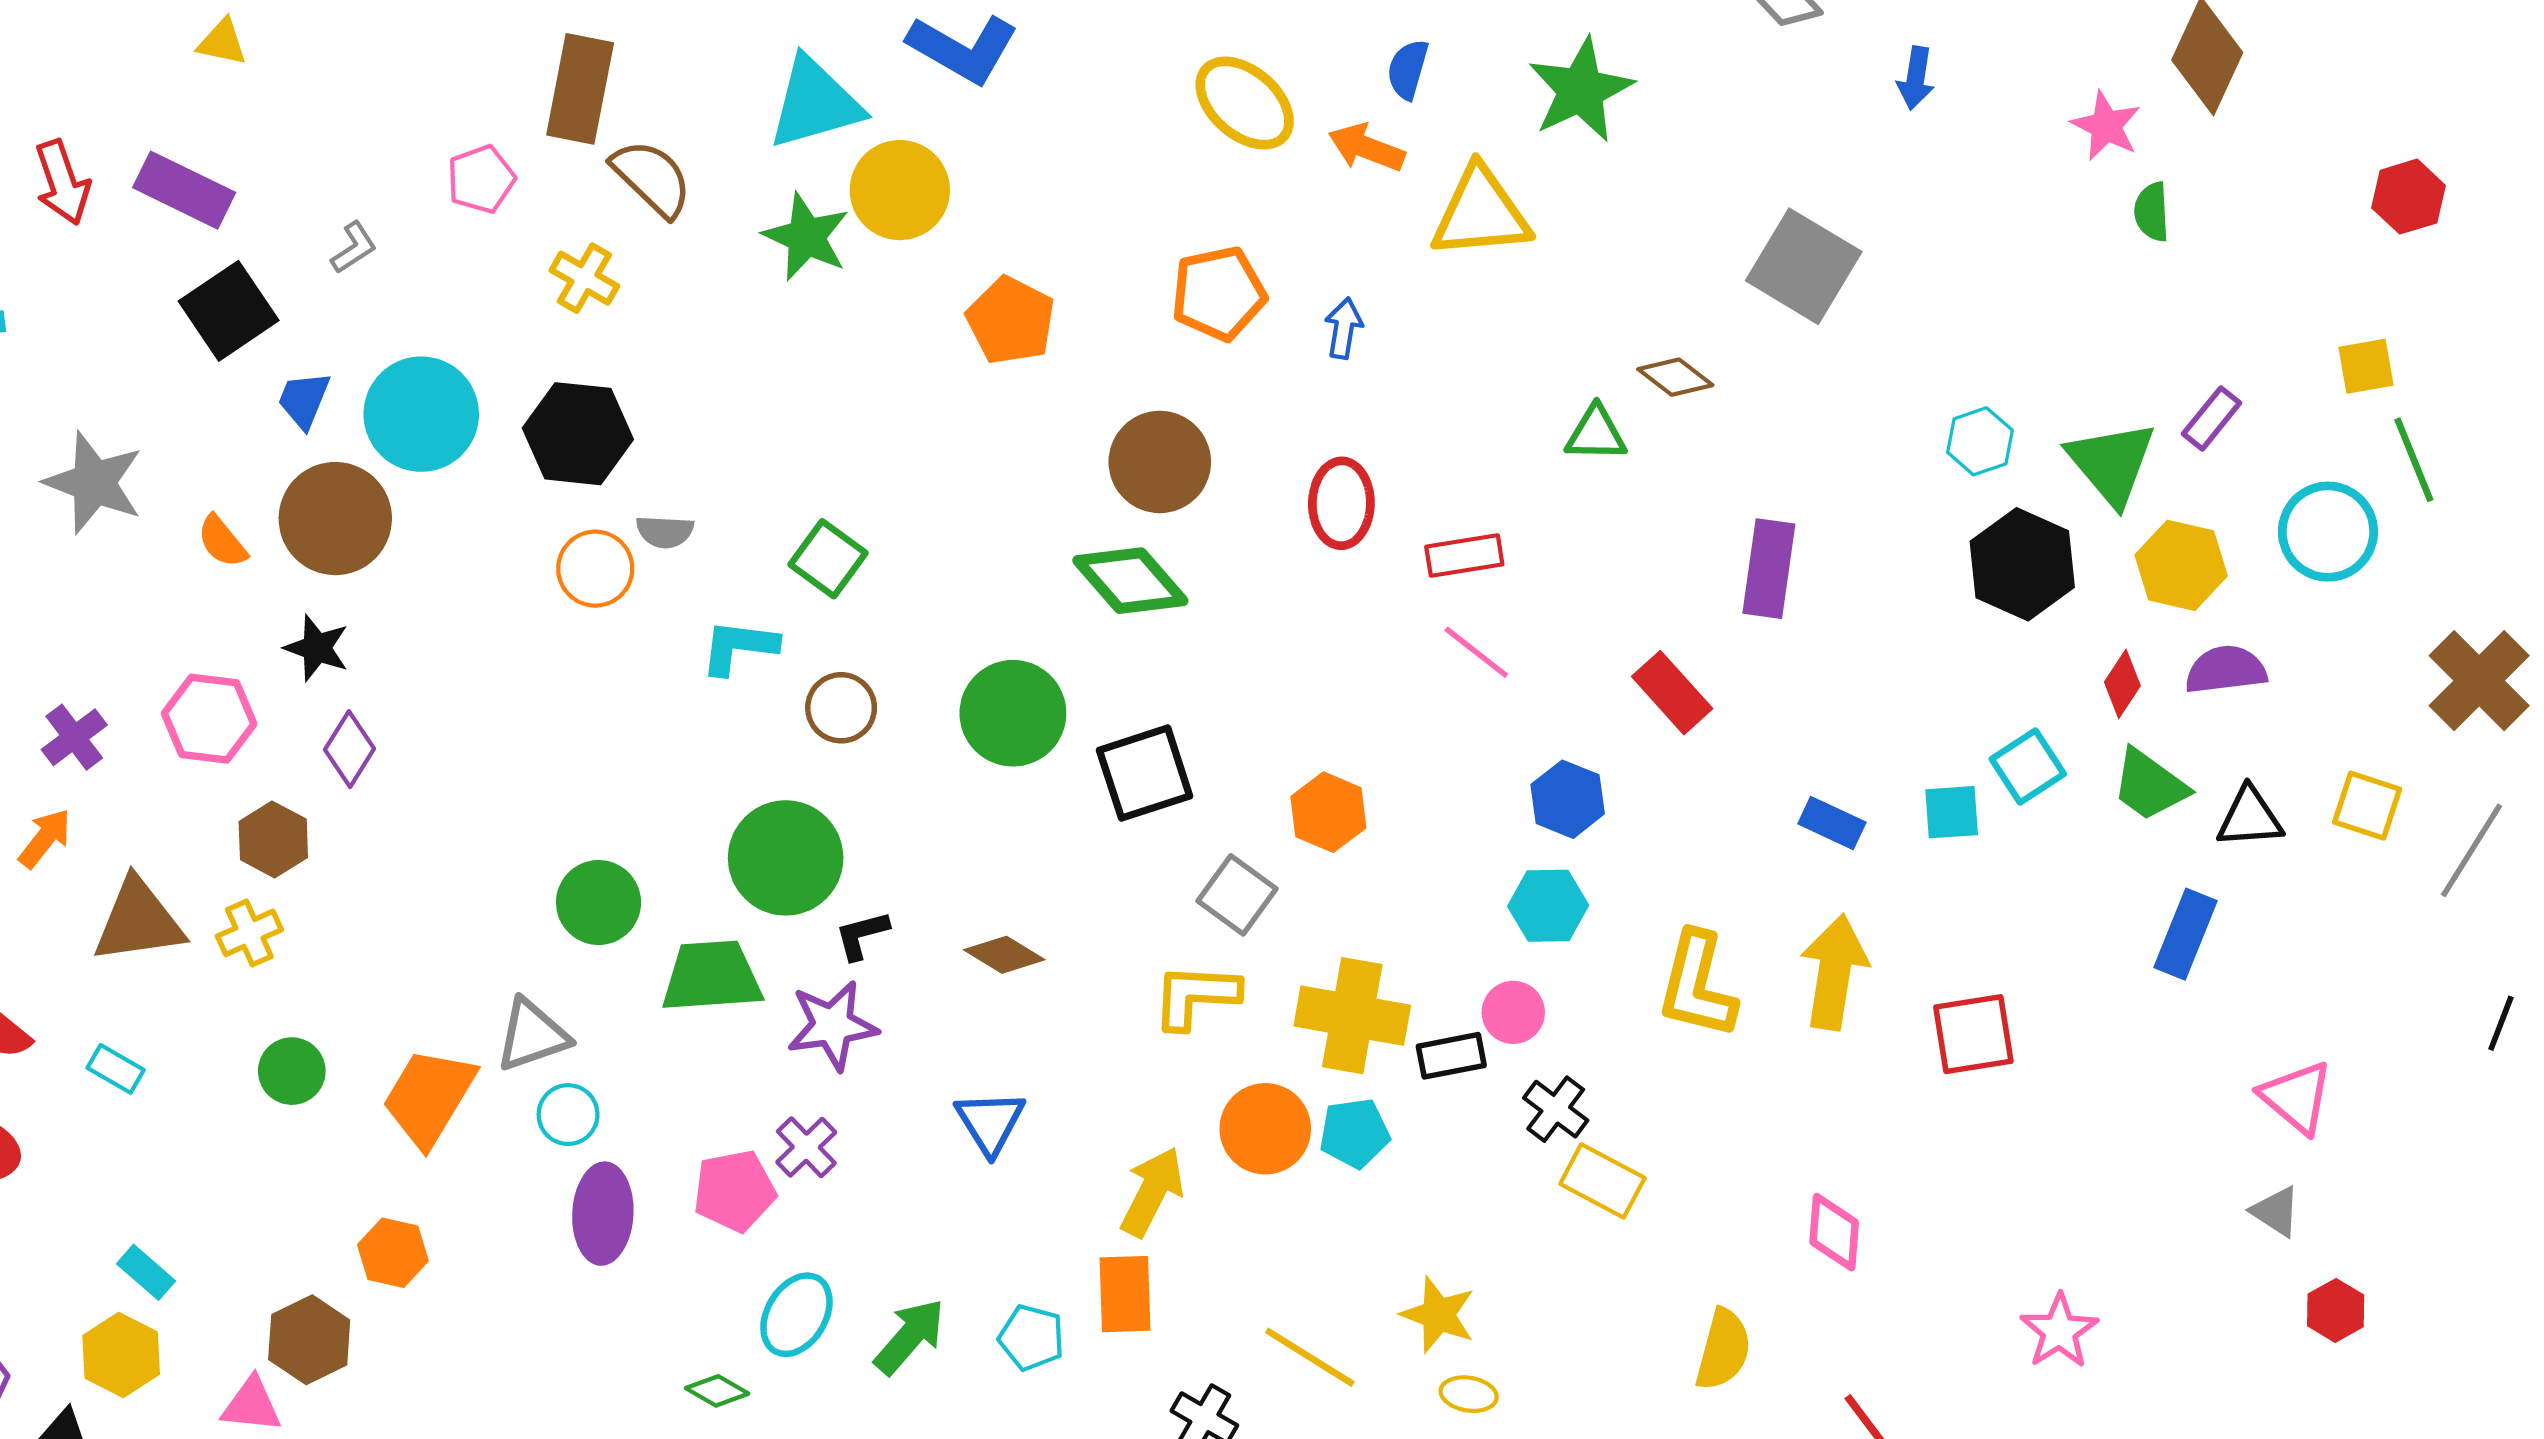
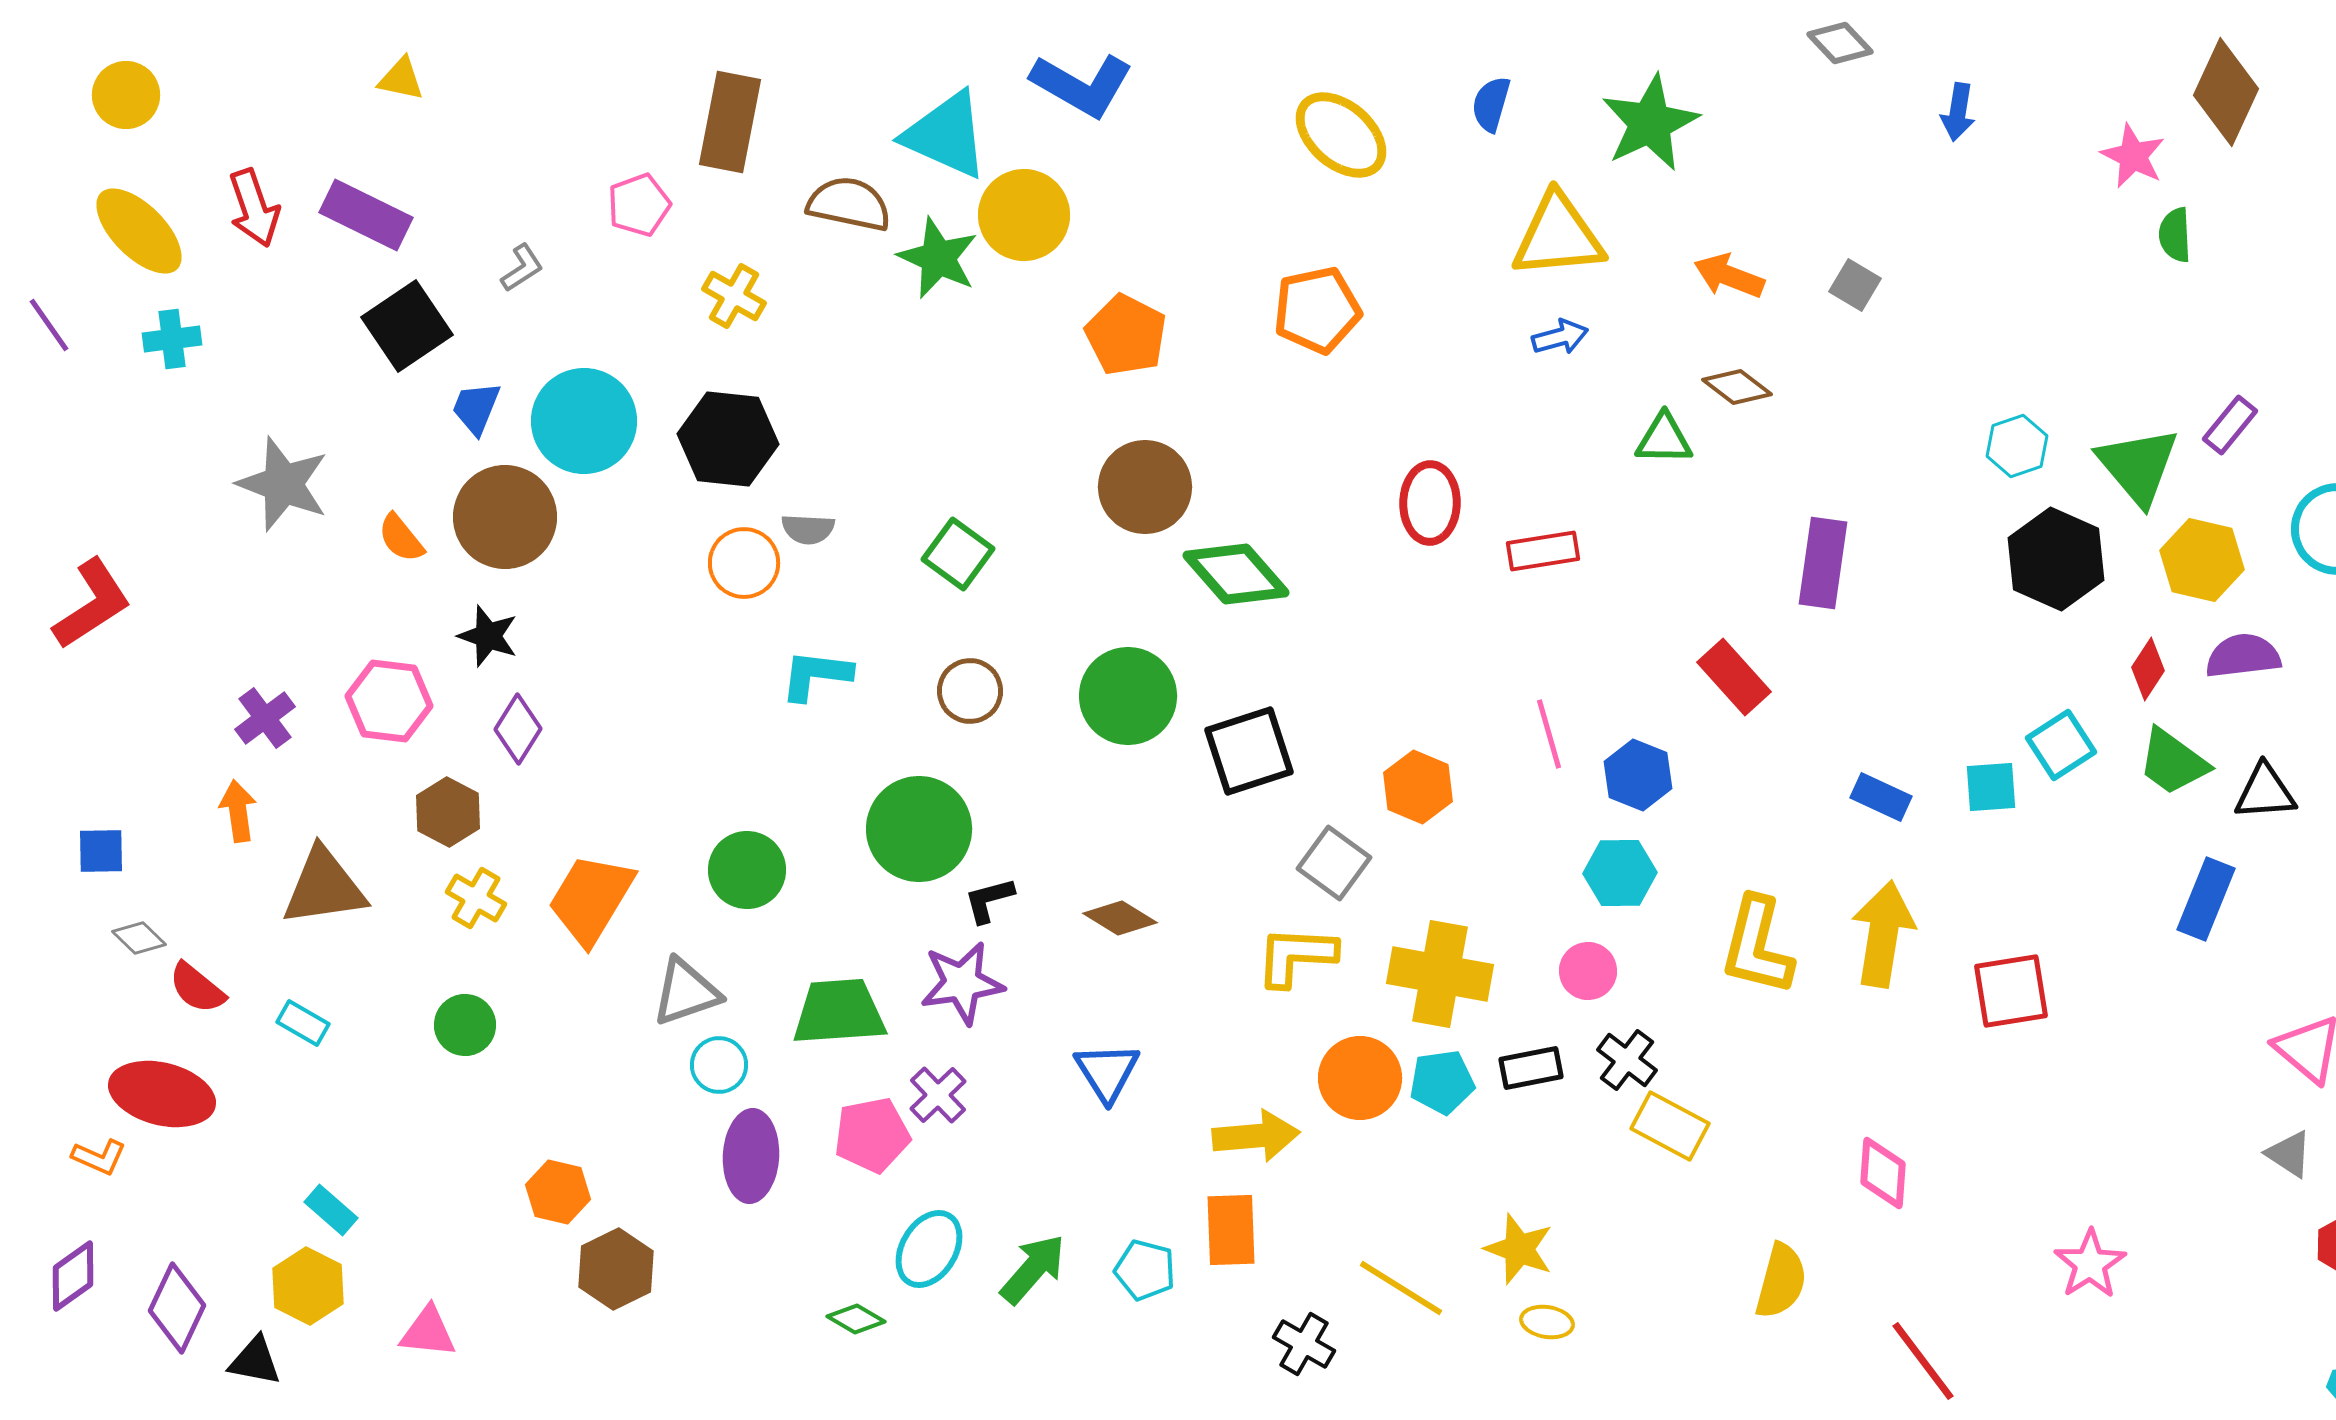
cyan triangle: (815, 103) -> (946, 135), turned 40
orange arrow: (1366, 148) -> (1729, 276), moved
brown semicircle: (652, 178) -> (849, 204), moved, turned -32
gray square: (1804, 266) -> (1855, 285), size x0.5
blue arrow: (1344, 328) -> (1560, 337), moved, turned 66
brown circle: (1160, 462) -> (1145, 487), moved
cyan L-shape: (739, 647) -> (816, 675), moved
pink line: (1476, 652) -> (1549, 734), moved, turned 36
orange arrow: (45, 838) -> (238, 811), turned -46
yellow cross: (249, 933) -> (476, 898), moved, turned -36
green trapezoid: (712, 976) -> (839, 1012), moved
black rectangle: (1451, 1056) -> (1531, 1068), moved
orange trapezoid: (429, 1097) -> (591, 899), moved
yellow arrow: (1152, 1192) -> (1256, 1136), turned 58
brown hexagon: (309, 1340) -> (616, 1269), moved

